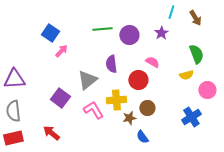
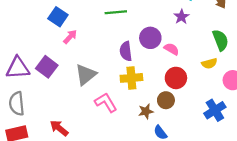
purple circle: (129, 35) -> (150, 38), moved
gray triangle: (87, 80) -> (86, 75), moved
red circle: (138, 80) -> (176, 78), moved
purple square: (60, 98) -> (47, 67), moved
yellow cross: (116, 100) -> (131, 78), moved

